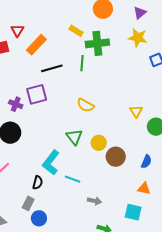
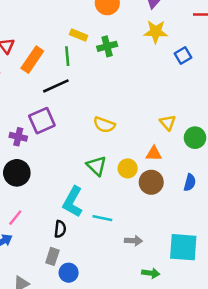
green cross: (97, 43) -> (107, 46), size x0.7
green line: (82, 63) -> (67, 56), moved
orange triangle: (144, 189) -> (154, 154), moved
cyan square: (133, 212) -> (183, 247), size x1.4

